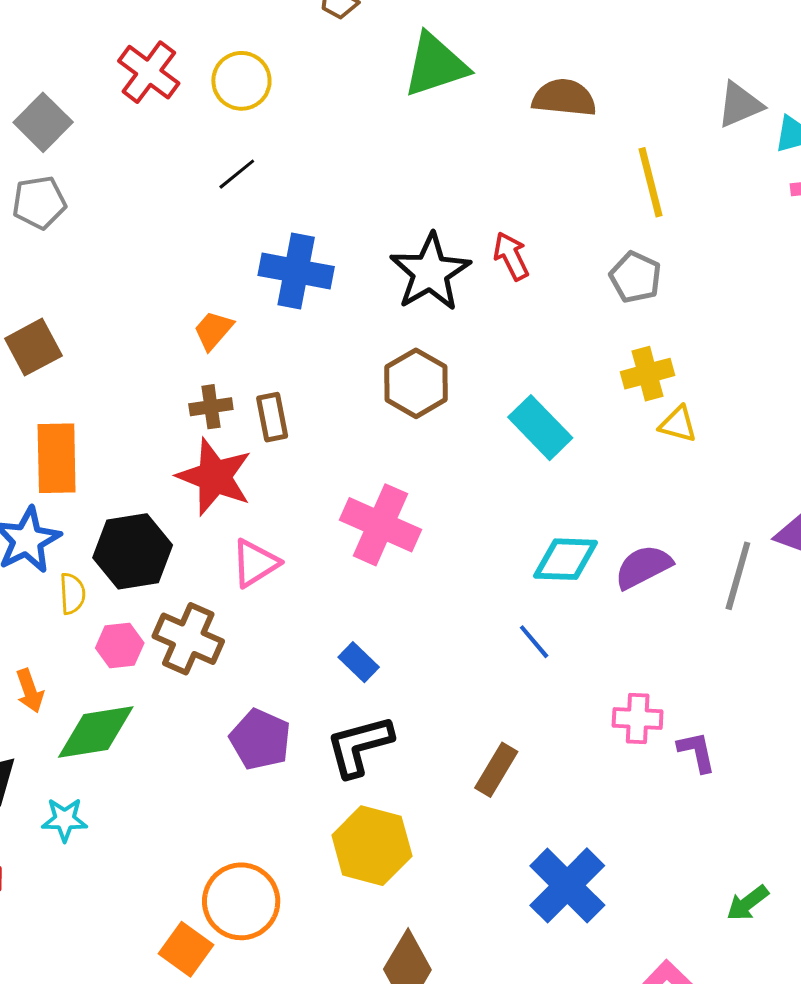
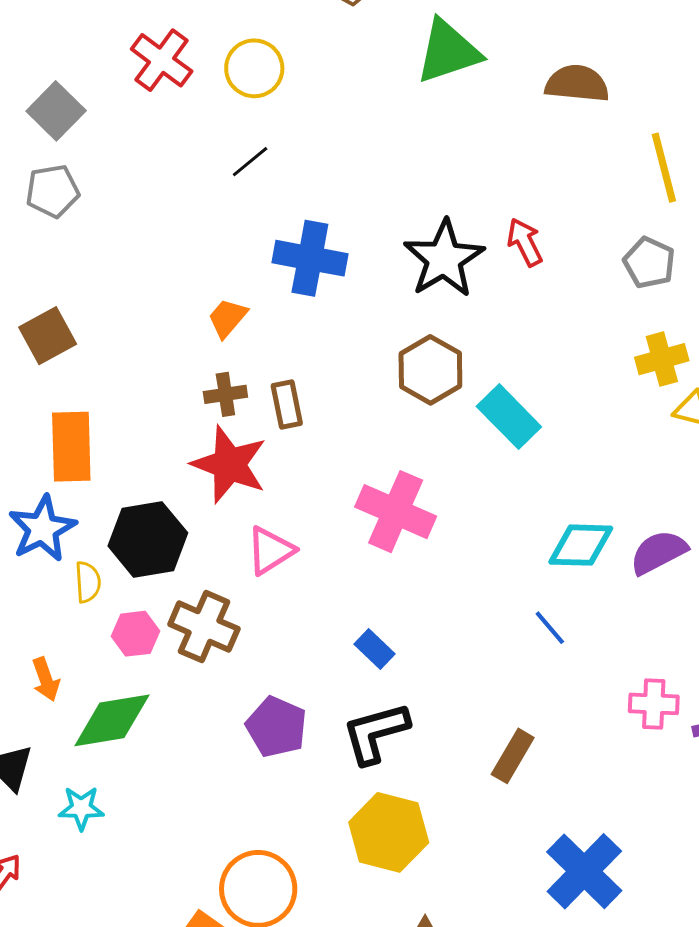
cyan rectangle: (540, 428) -> (509, 417), moved

